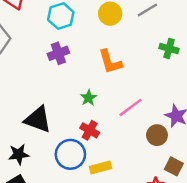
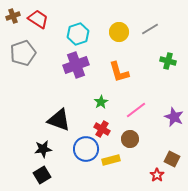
purple cross: (58, 53) -> (76, 65), size x1.4
brown circle: (157, 135) -> (130, 139), moved

